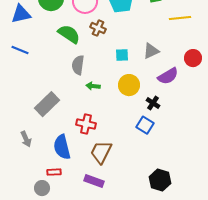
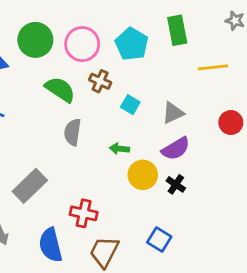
cyan square: (122, 55) -> (130, 105), moved, turned 32
purple semicircle: (168, 76) -> (176, 149), moved
yellow circle: (129, 85) -> (143, 175), moved
green arrow: (93, 86) -> (119, 149), moved
blue square: (145, 125) -> (159, 240), moved

